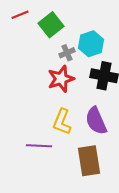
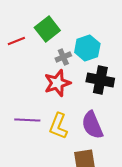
red line: (20, 15) -> (16, 41), moved
purple line: (39, 146) -> (27, 120), moved

